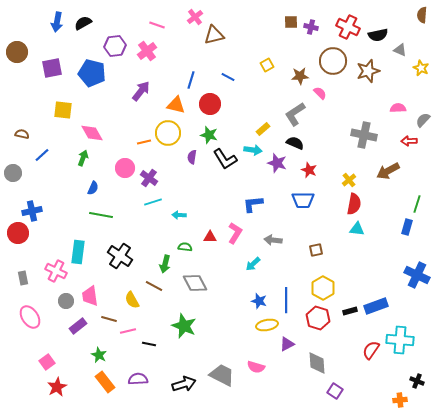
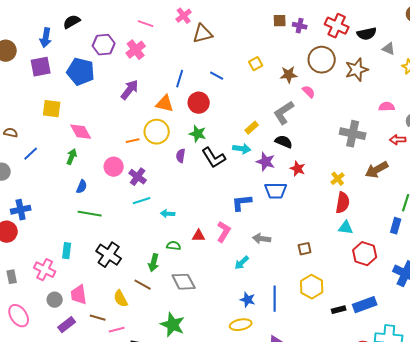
blue arrow: (57, 22) -> (46, 38), moved
blue trapezoid: (303, 200) -> (276, 191), moved
cyan rectangle: (78, 252) -> (67, 251), size x0.7
red hexagon: (318, 318) -> (365, 254), moved
yellow ellipse: (267, 325) -> (241, 325), moved

